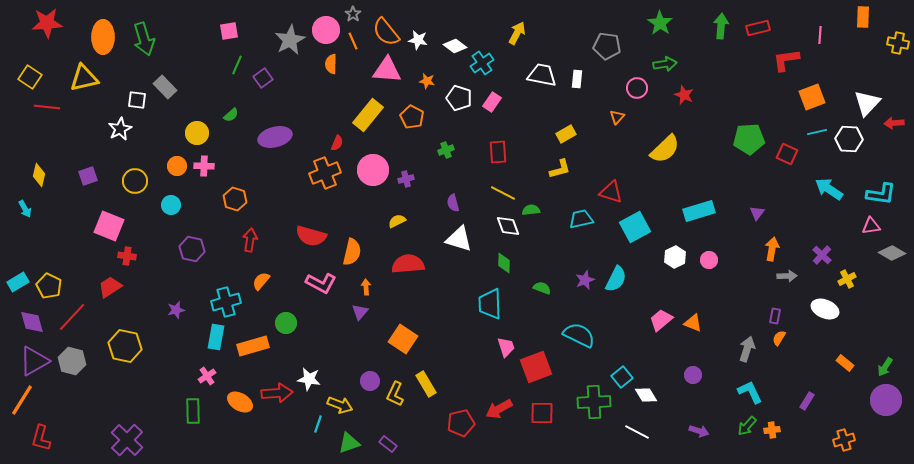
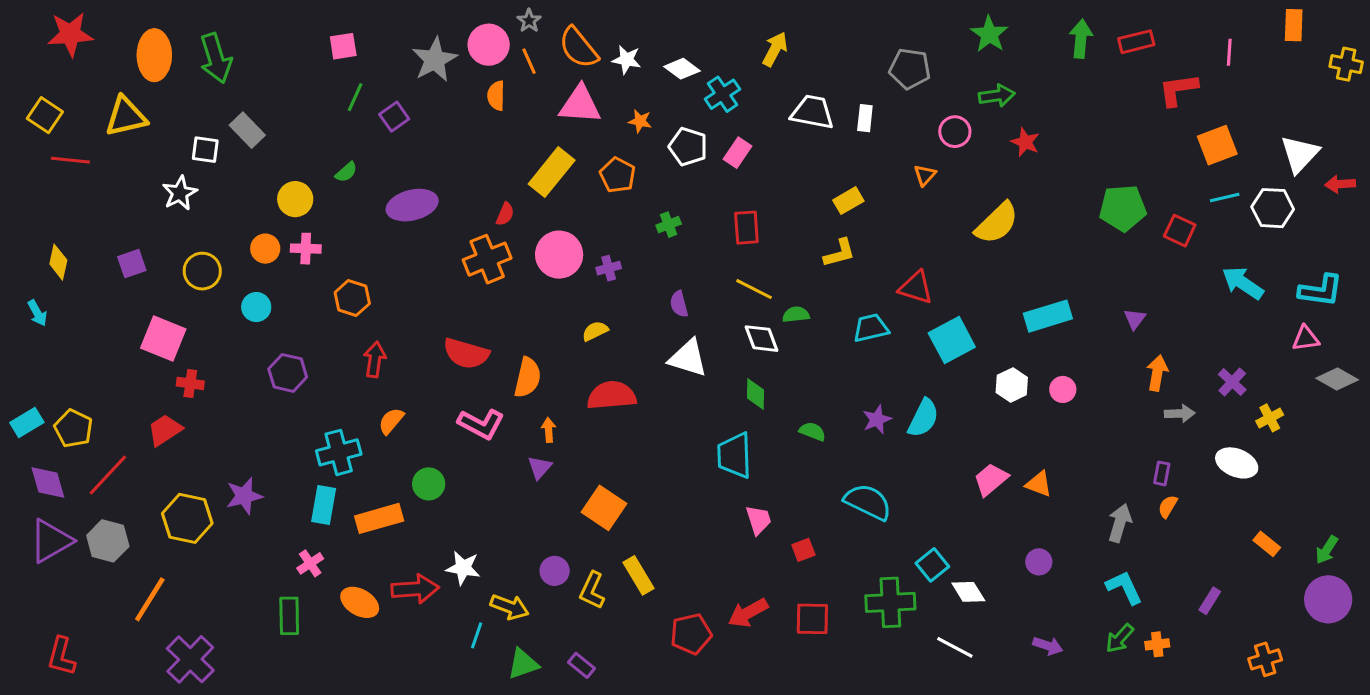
purple star: (176, 310) -> (244, 496), moved, size x1.4
red square: (536, 367) -> (803, 550), size x0.5
orange line: (22, 400) -> (150, 599), moved

